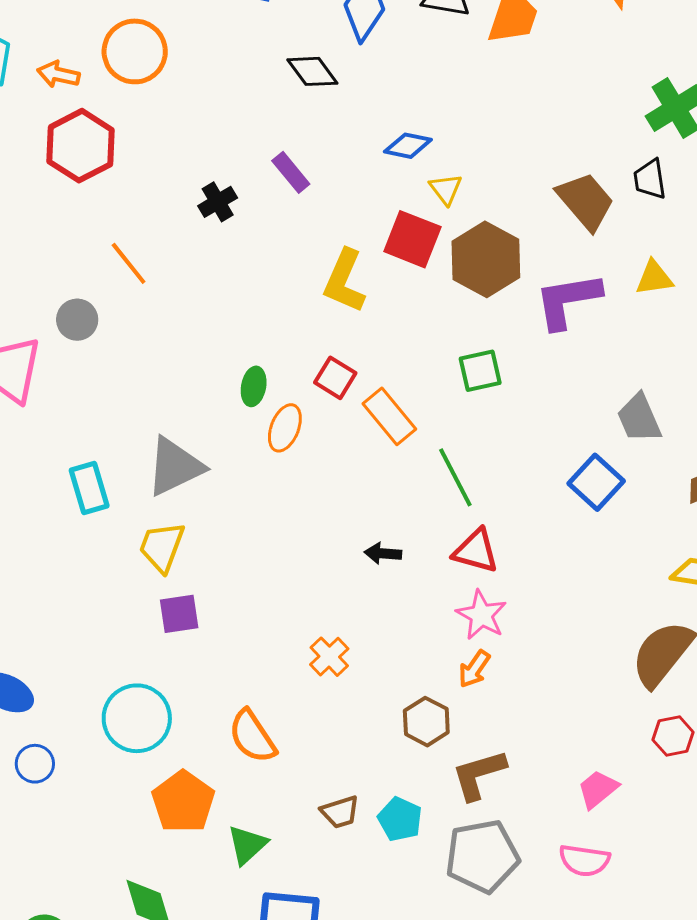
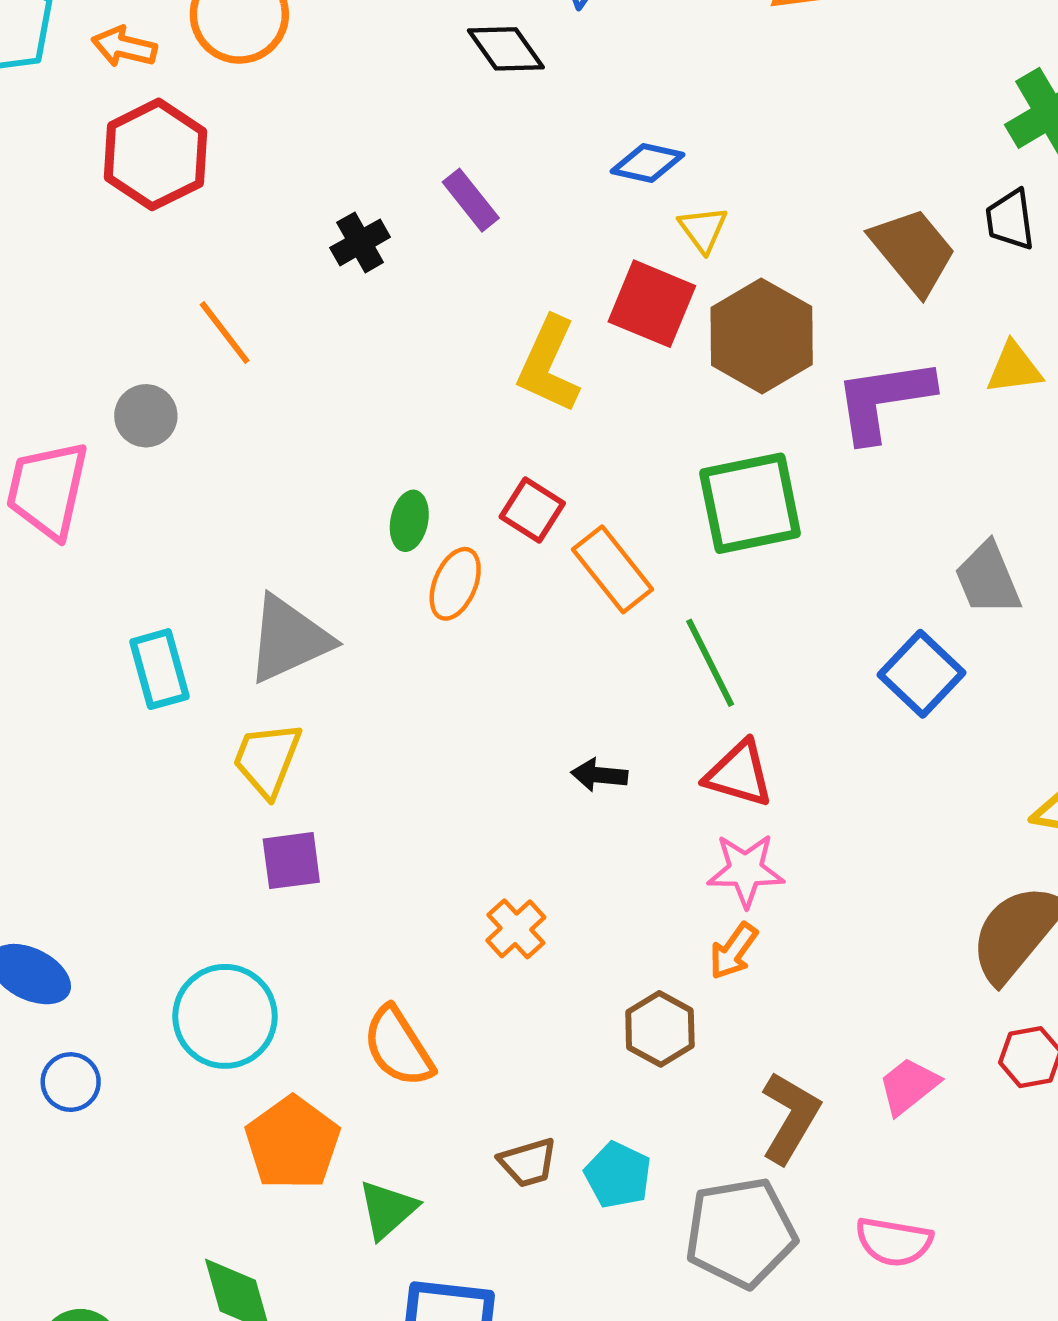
green square: (480, 371) -> (750, 503), size x1.6
pink star: (481, 615) -> (746, 870), turned -30
brown L-shape: (479, 775) -> (790, 1117), moved, turned 136
pink trapezoid: (598, 789) -> (909, 1086), moved

